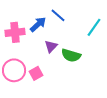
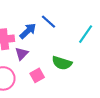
purple triangle: (51, 46) -> (22, 54), moved
pink square: (36, 73) -> (37, 75), moved

